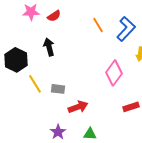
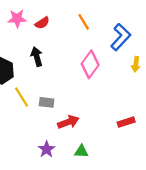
orange line: (98, 25) -> (84, 22), moved
pink diamond: (114, 73) -> (90, 64), moved

